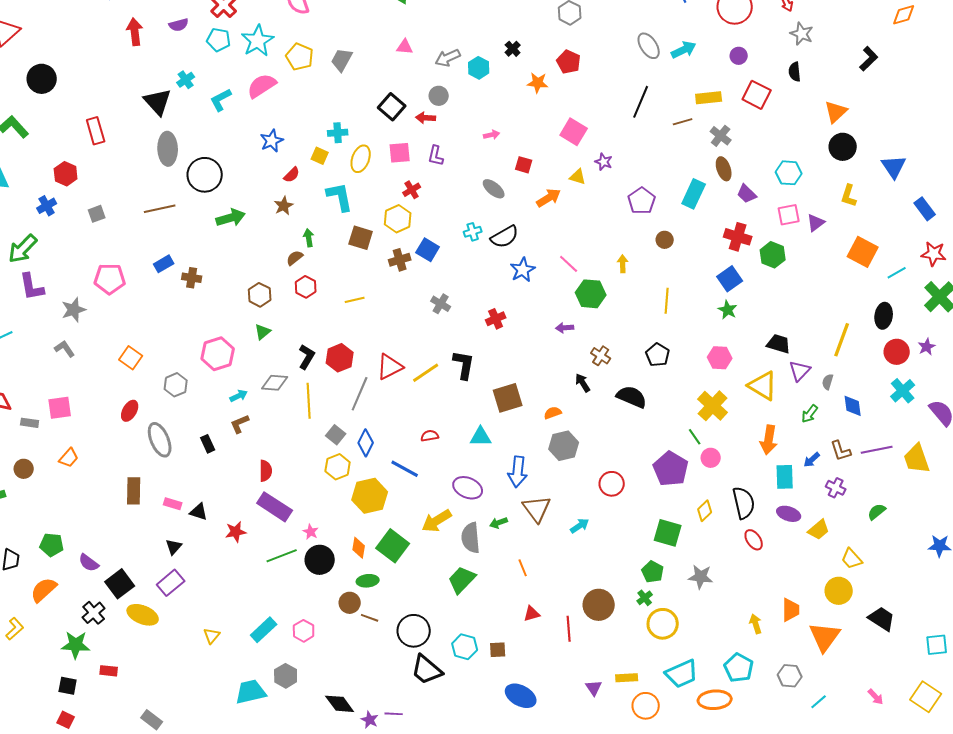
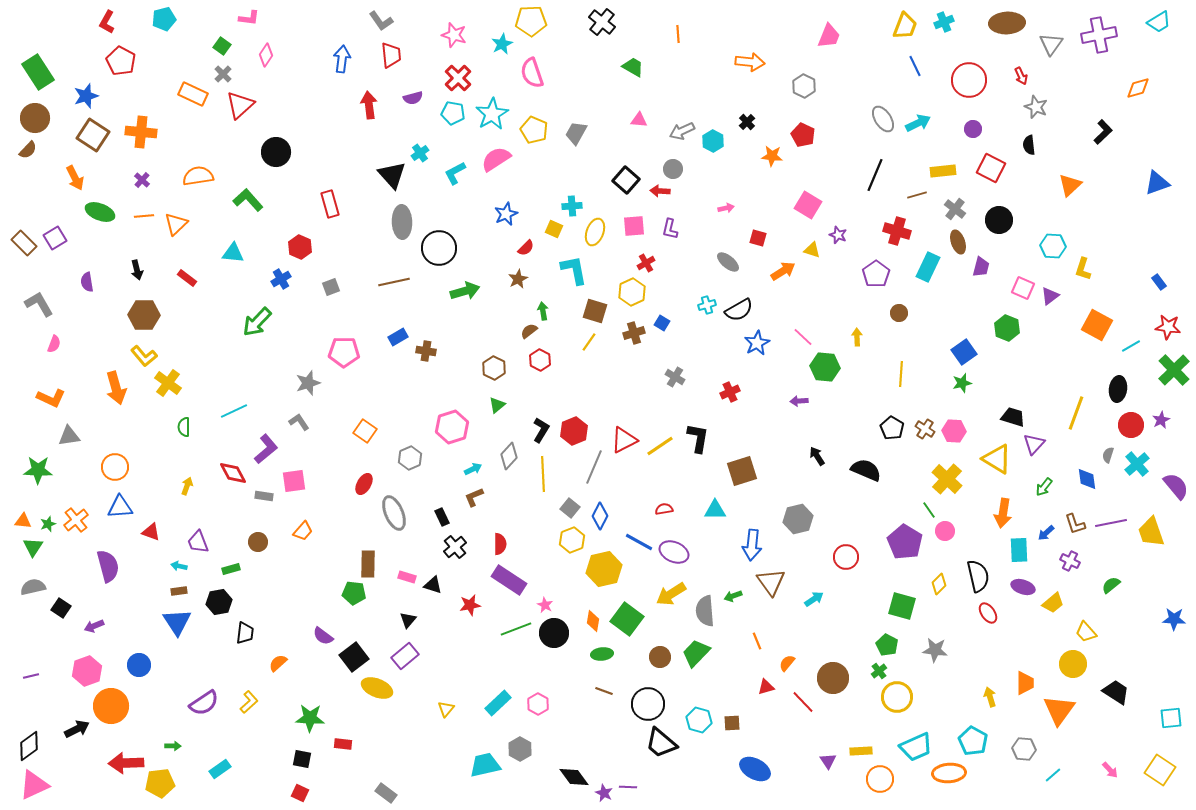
black circle: (843, 147) -> (999, 220), moved
blue triangle: (894, 167) -> (1157, 183), moved, turned 44
cyan hexagon: (789, 173) -> (1053, 246), moved
purple trapezoid: (747, 194) -> (981, 267), turned -120
blue rectangle: (925, 209) -> (1159, 282), size x0.7
pink square: (789, 215) -> (1023, 288), turned 35
red cross: (738, 237) -> (897, 231), moved
blue square: (428, 250) -> (662, 323), size x0.7
purple L-shape: (32, 287) -> (266, 449), moved, turned -120
yellow line: (355, 300) -> (589, 342), moved, turned -42
green star: (728, 310) -> (962, 383), turned 30
brown cross: (601, 356) -> (925, 429), moved
gray semicircle: (828, 382) -> (1108, 455), moved
gray diamond: (275, 383) -> (509, 456), turned -52
orange semicircle: (553, 413) -> (787, 663), moved, turned -30
purple ellipse: (468, 488) -> (674, 552), moved
green pentagon: (52, 545) -> (354, 593), moved
orange semicircle: (44, 590) -> (278, 663), size x0.7
brown circle: (350, 603) -> (660, 657), moved
black cross: (94, 613) -> (455, 547), moved
red line: (569, 629) -> (803, 702), turned -40

